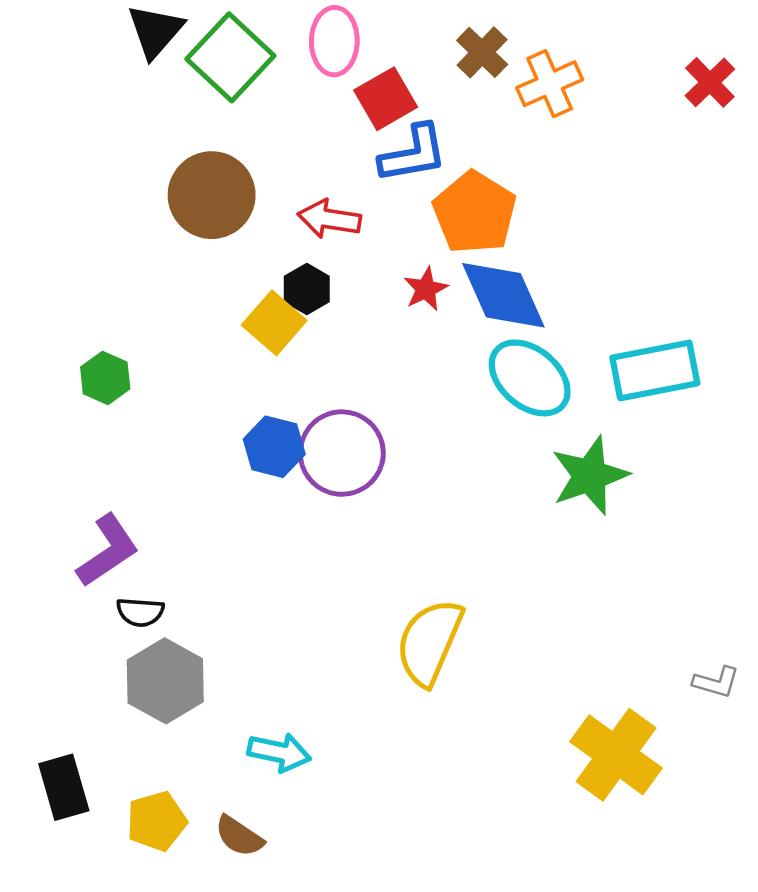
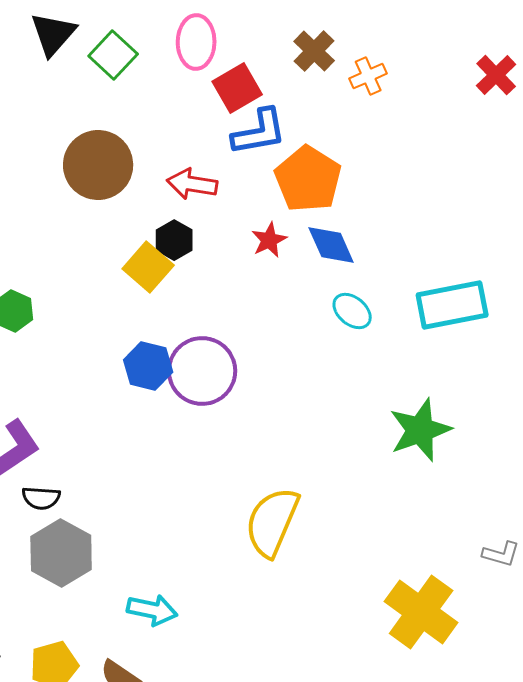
green square: (230, 57) -> (113, 55), size x0.7
orange cross: (550, 84) -> (368, 76), size x0.7
blue diamond: (503, 295) -> (331, 245), size x0.7
cyan ellipse: (530, 378) -> (352, 311), size x0.6
green star: (590, 476) -> (420, 430), moved

